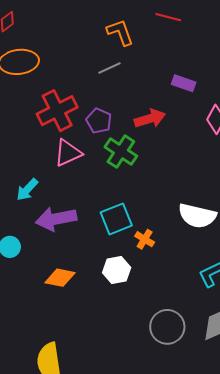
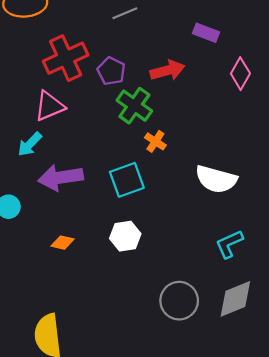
pink triangle: (68, 153) -> (49, 106), moved
orange cross: (145, 239) -> (155, 141), moved
orange diamond: (60, 278) -> (63, 243), size x0.7

